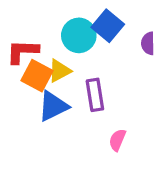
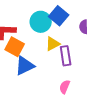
yellow triangle: (60, 71) -> (53, 44), moved
purple rectangle: (95, 95) -> (66, 56), moved

